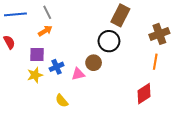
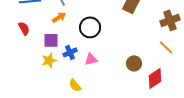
black circle: (109, 41) -> (90, 27), moved
orange line: (155, 62) -> (166, 47), turned -56
brown circle: (94, 63) -> (134, 63), moved

